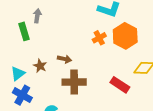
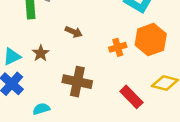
orange cross: (99, 38) -> (118, 47), moved
brown arrow: (64, 59) -> (74, 32), moved

